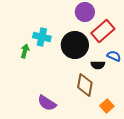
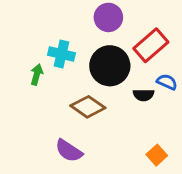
purple circle: (85, 12) -> (108, 17), moved
brown diamond: (85, 85) -> (88, 107), moved, turned -65

